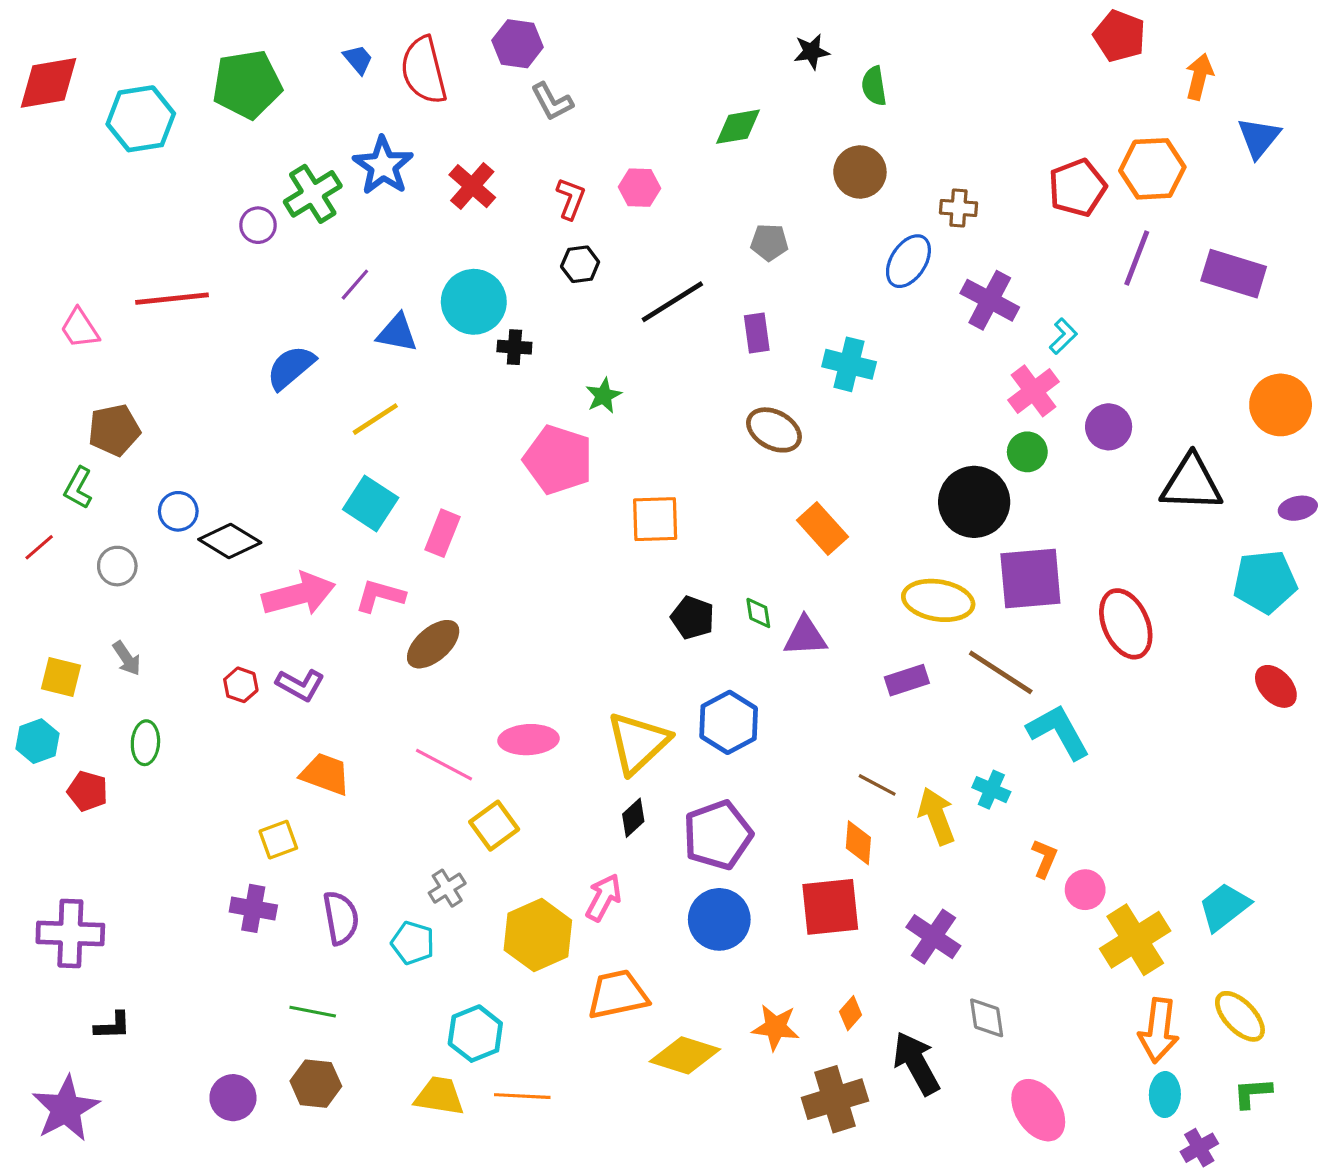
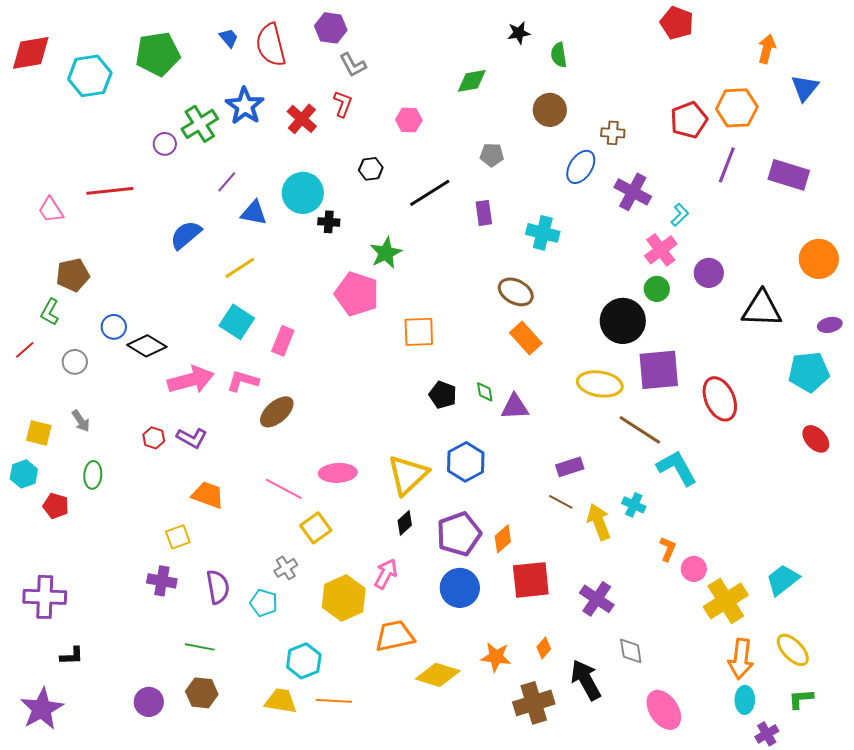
red pentagon: (1120, 36) -> (677, 23), moved
red L-shape: (571, 199) -> (343, 104), moved
green star: (604, 396) -> (386, 253), size x1.4
brown ellipse: (774, 430) -> (516, 292), moved
purple rectangle: (907, 680) -> (570, 467), moved
orange diamond: (858, 843) -> (503, 539), moved, turned 44

